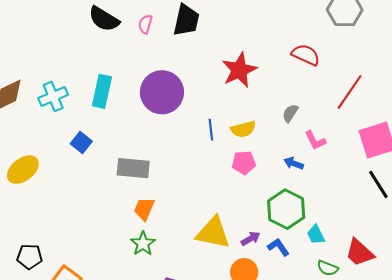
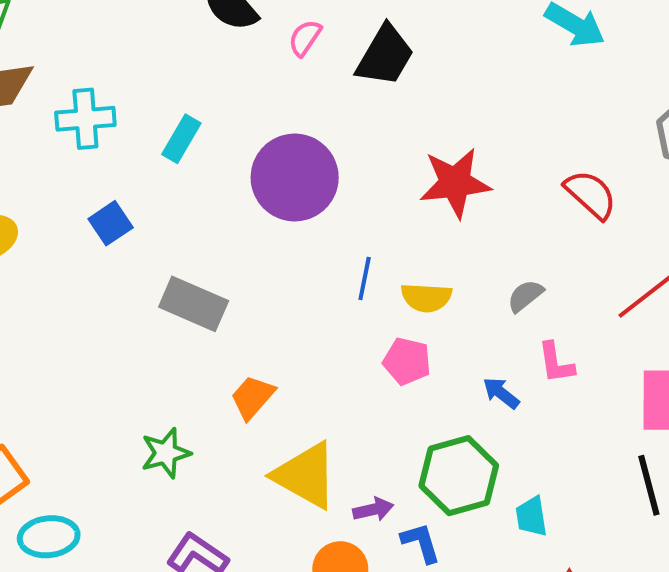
cyan rectangle: (102, 91) -> (181, 139), size x0.7
orange trapezoid: (144, 209) -> (253, 397), moved
cyan trapezoid: (316, 235) -> (531, 516), moved

